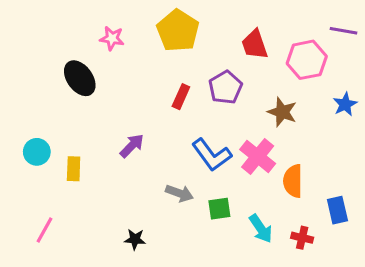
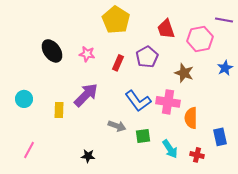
pink star: (112, 38) -> (87, 54), moved
purple arrow: (132, 146) -> (86, 95), size x1.5
pink cross: (258, 156) -> (168, 102), turned -30
yellow rectangle: (74, 169) -> (59, 110), moved

